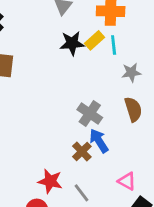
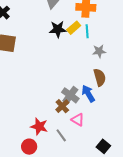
gray cross: (90, 114) -> (70, 95), moved
blue arrow: (99, 141) -> (88, 94), moved
pink triangle: (127, 181) -> (78, 120), moved

